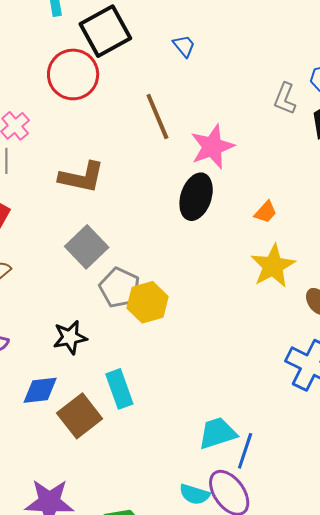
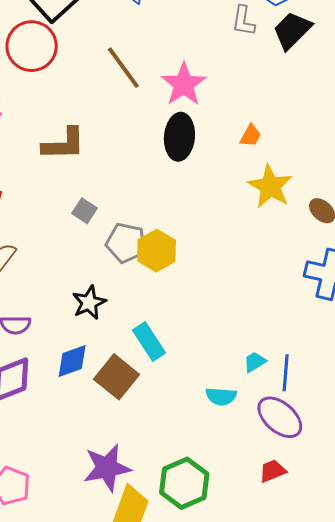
gray square: (87, 247) -> (85, 211), size x0.6
cyan trapezoid: (218, 433) -> (255, 362), size x0.6
cyan semicircle: (194, 494) -> (221, 396), moved

